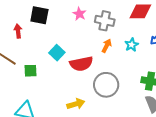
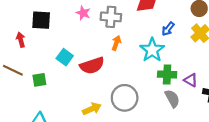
cyan star: (132, 45) -> (152, 50), moved, size x1.6
gray circle: (106, 85) -> (125, 98), moved

